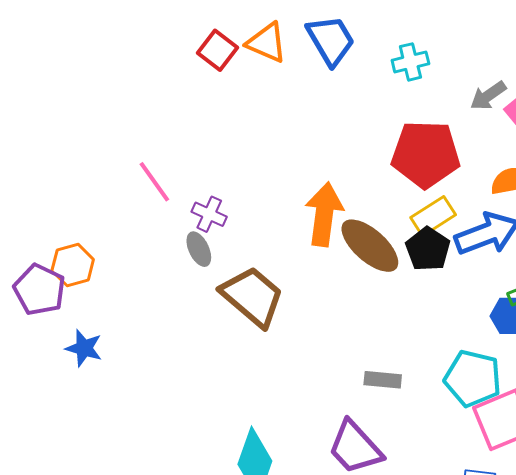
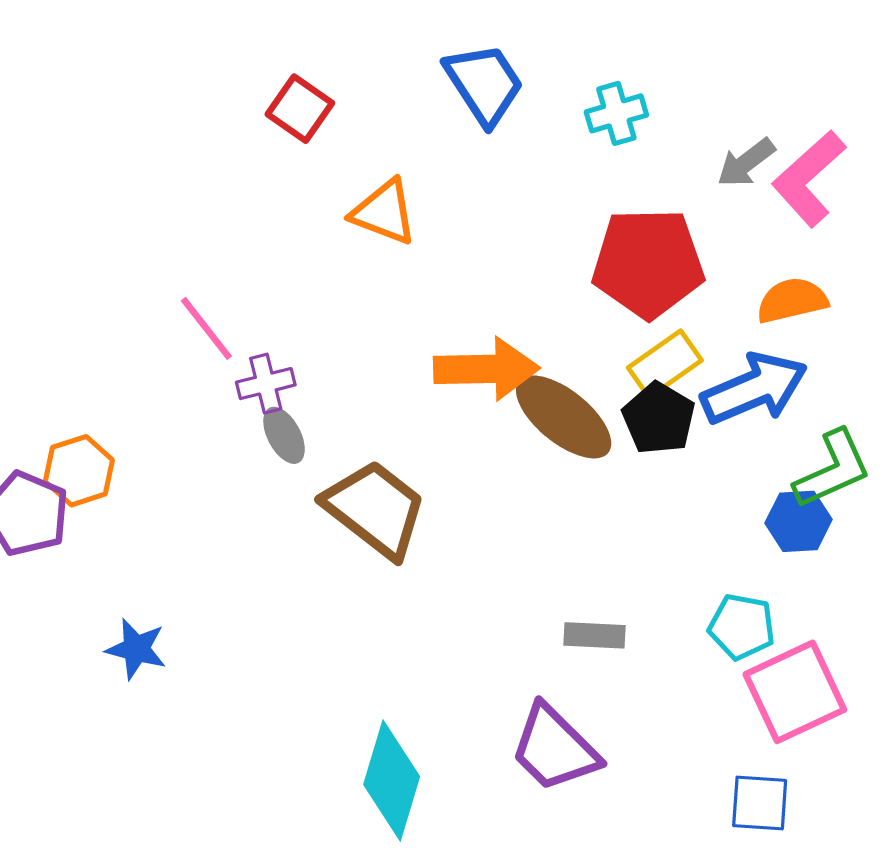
orange triangle: (267, 43) -> (384, 212), moved
purple cross: (209, 214) -> (266, 384), moved, turned -36
orange arrow: (324, 214) -> (486, 369), turned 84
blue star: (84, 348) -> (136, 649), moved
cyan pentagon: (473, 379) -> (742, 627), size x0.7

